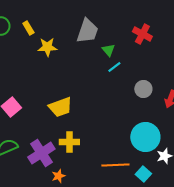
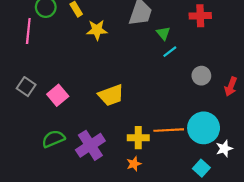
red cross: (142, 34) -> (200, 16), turned -30
yellow cross: (69, 142) -> (138, 138), moved
orange line: (115, 165) -> (169, 130), moved
orange star: (58, 176) -> (134, 164), moved

